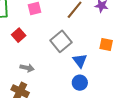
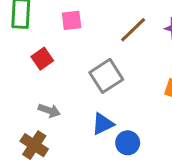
blue triangle: (80, 61) -> (103, 124), moved, turned 35

